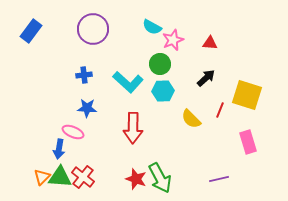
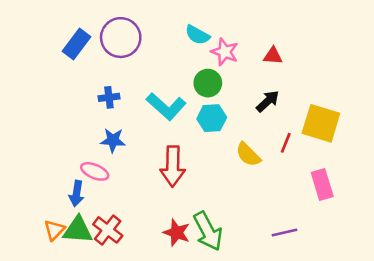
blue rectangle: (31, 31) -> (76, 44), moved
pink star: (173, 40) -> (225, 52), turned -30

